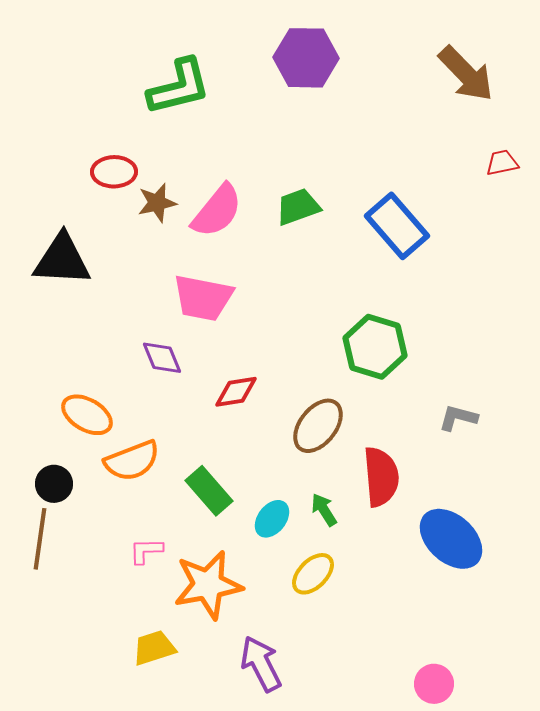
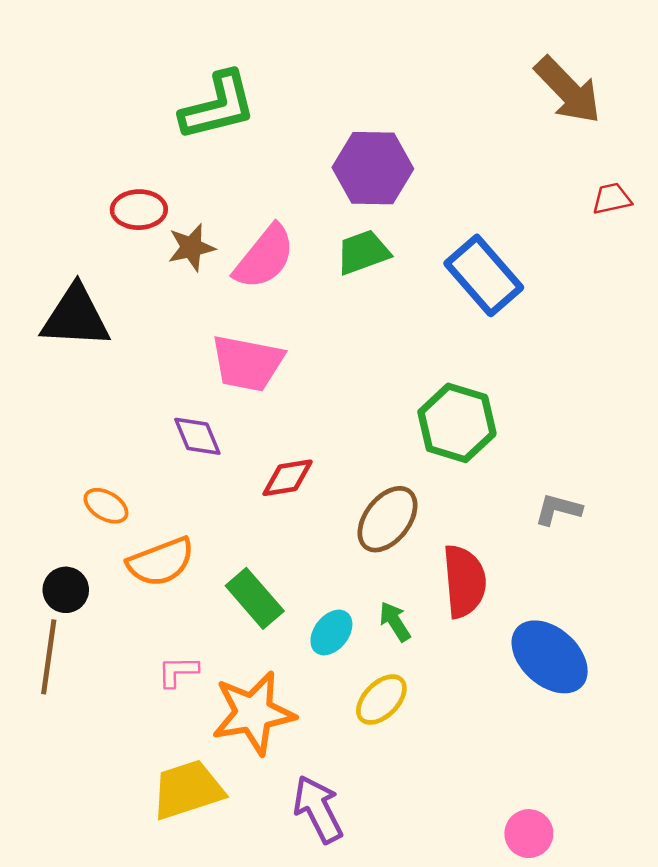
purple hexagon: (306, 58) -> (373, 168), moved
orange ellipse: (87, 415) -> (106, 506), size x0.7
yellow trapezoid: (154, 648) -> (188, 790), size x1.4

